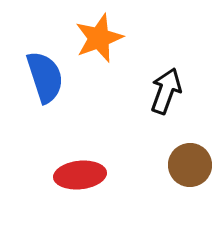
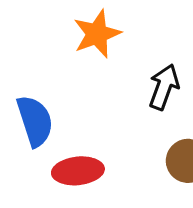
blue semicircle: (45, 77) -> (35, 121), moved

